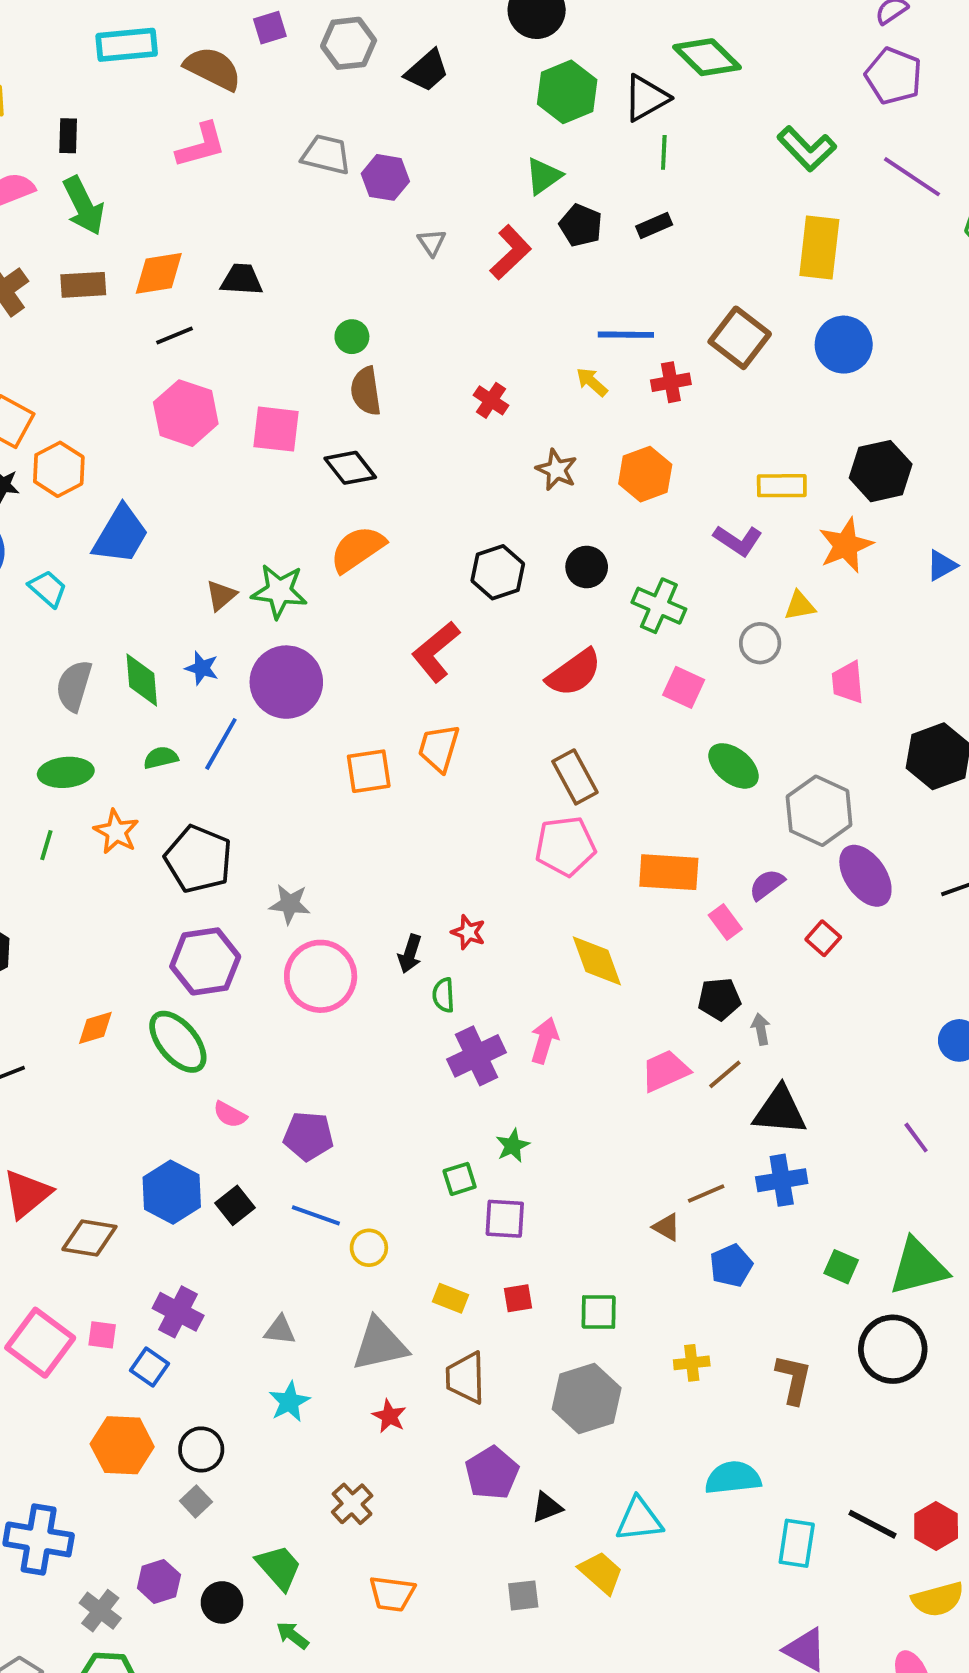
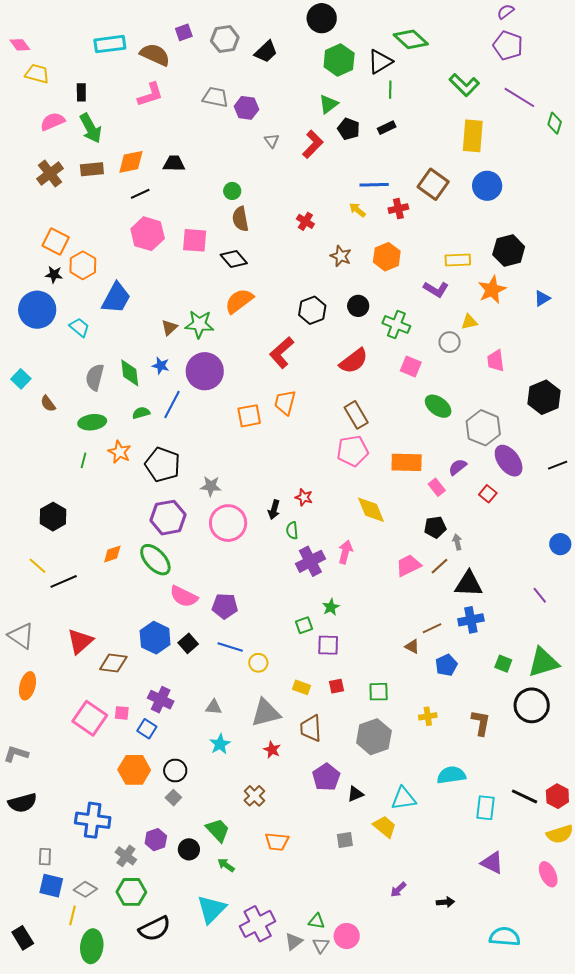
pink semicircle: (230, 1115) -> (184, 596), size x1.6

